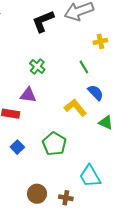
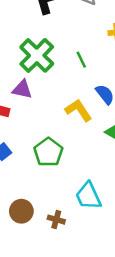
green cross: (37, 66) -> (37, 55), size x1.8
green line: (84, 67) -> (81, 60), moved

